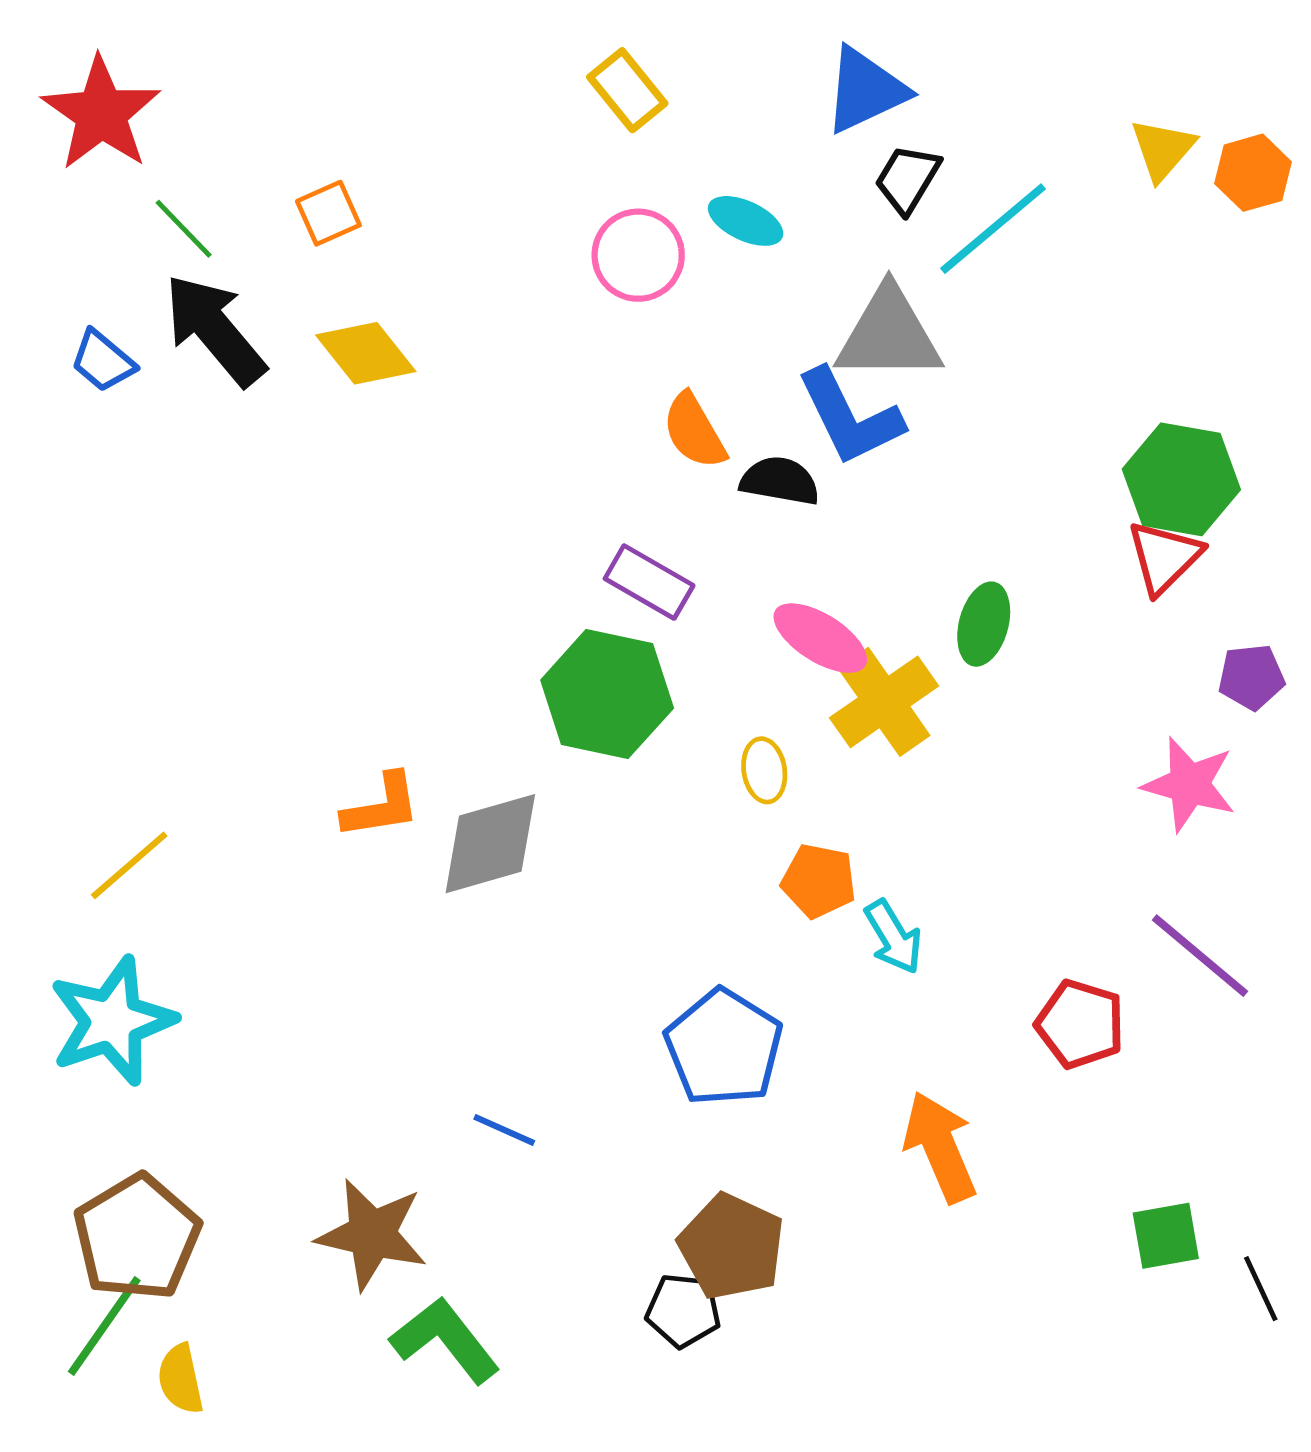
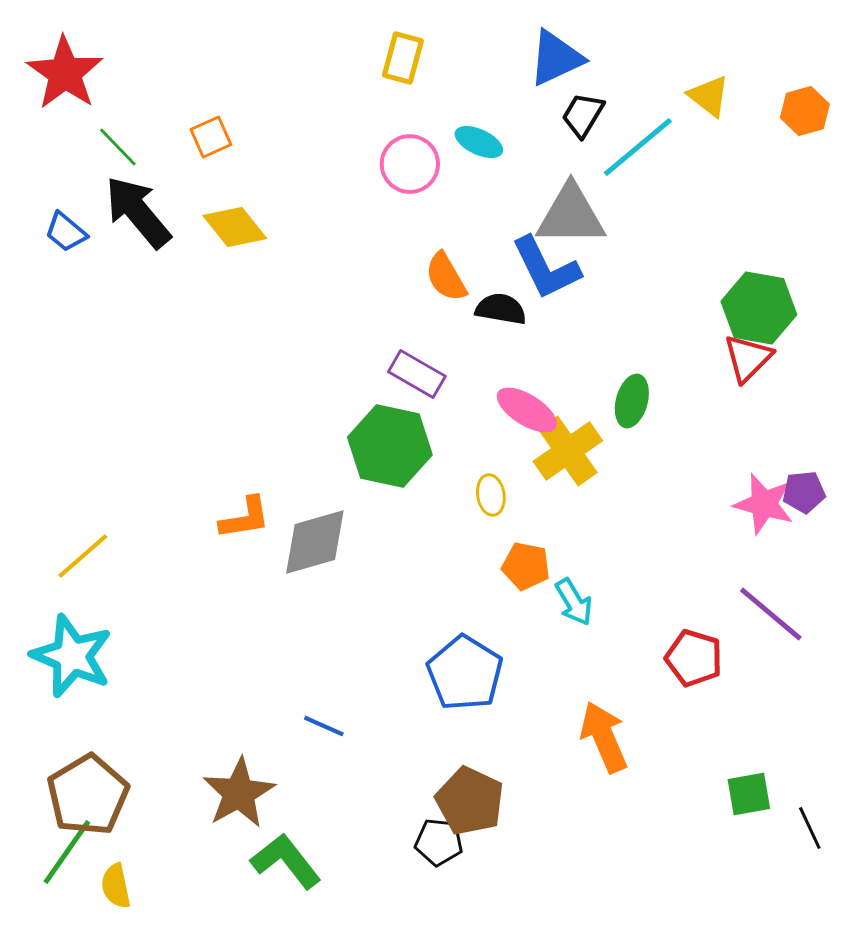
yellow rectangle: (627, 90) -> (403, 58), turned 54
yellow triangle: (1163, 149) -> (709, 96), moved, turned -33
purple pentagon: (1251, 677) -> (804, 492), moved
cyan star: (112, 1021) -> (72, 656), turned -30
brown star: (372, 1234) -> (239, 793), turned 30

